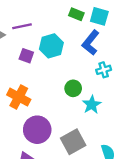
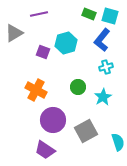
purple line: (22, 26) -> (39, 14), moved
cyan cross: (104, 70) -> (106, 67), moved
green circle: (73, 88) -> (78, 87), moved

